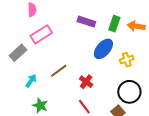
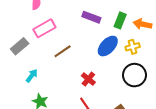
yellow cross: (127, 60) -> (133, 47), moved
brown line: (59, 71) -> (63, 51), moved
black circle: (129, 92) -> (134, 75), moved

